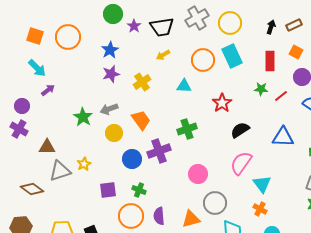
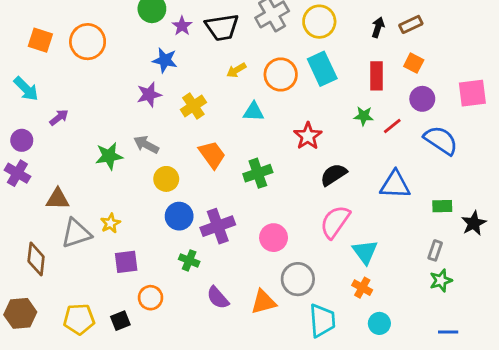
blue star: (110, 50) -> (165, 60), moved, turned -30
yellow arrow: (163, 55) -> (236, 70), moved
cyan arrow: (37, 68) -> (26, 89), moved
gray arrow: (109, 109) -> (146, 145), turned 48
green star: (83, 117) -> (109, 156), turned 30
orange trapezoid: (141, 120) -> (212, 155), moved
yellow circle: (114, 133) -> (166, 179), moved
purple cross: (159, 151) -> (218, 226), moved
brown diamond: (32, 189) -> (36, 259), turned 60
purple square: (108, 190) -> (126, 262), moved
orange circle: (131, 216) -> (151, 298), moved, size x0.7
purple semicircle: (159, 216) -> (218, 298), turned -36

